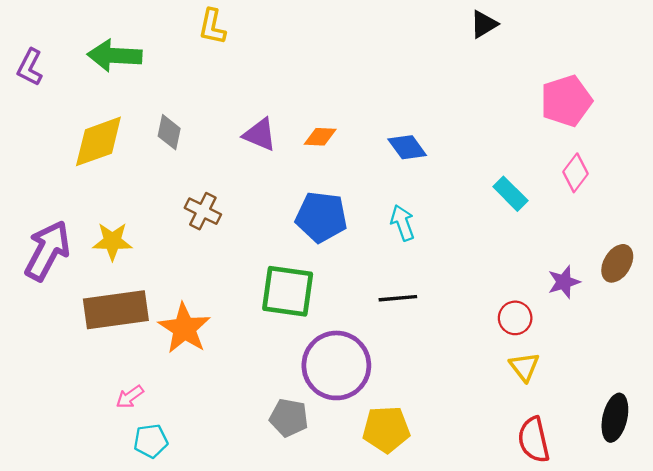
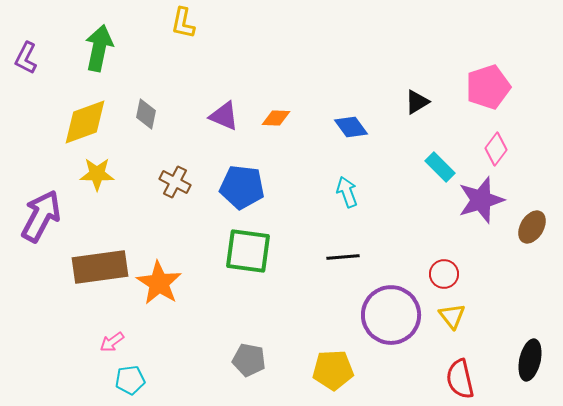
black triangle: (484, 24) -> (417, 102), moved
green arrow: (115, 56) -> (99, 48), turned 99
blue pentagon: (321, 217) -> (242, 187), moved
yellow star: (112, 241) -> (97, 174), moved
purple star: (564, 282) -> (481, 200), moved, size x1.6
purple circle: (336, 365) -> (391, 315), moved

